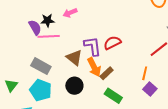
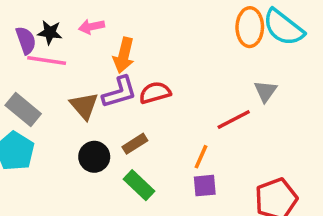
purple L-shape: (93, 46) -> (119, 92), turned 70
orange arrow: (94, 67) -> (124, 55), moved, turned 30
black circle: (74, 86) -> (94, 157), moved
purple square: (150, 89) -> (205, 186), turned 32

